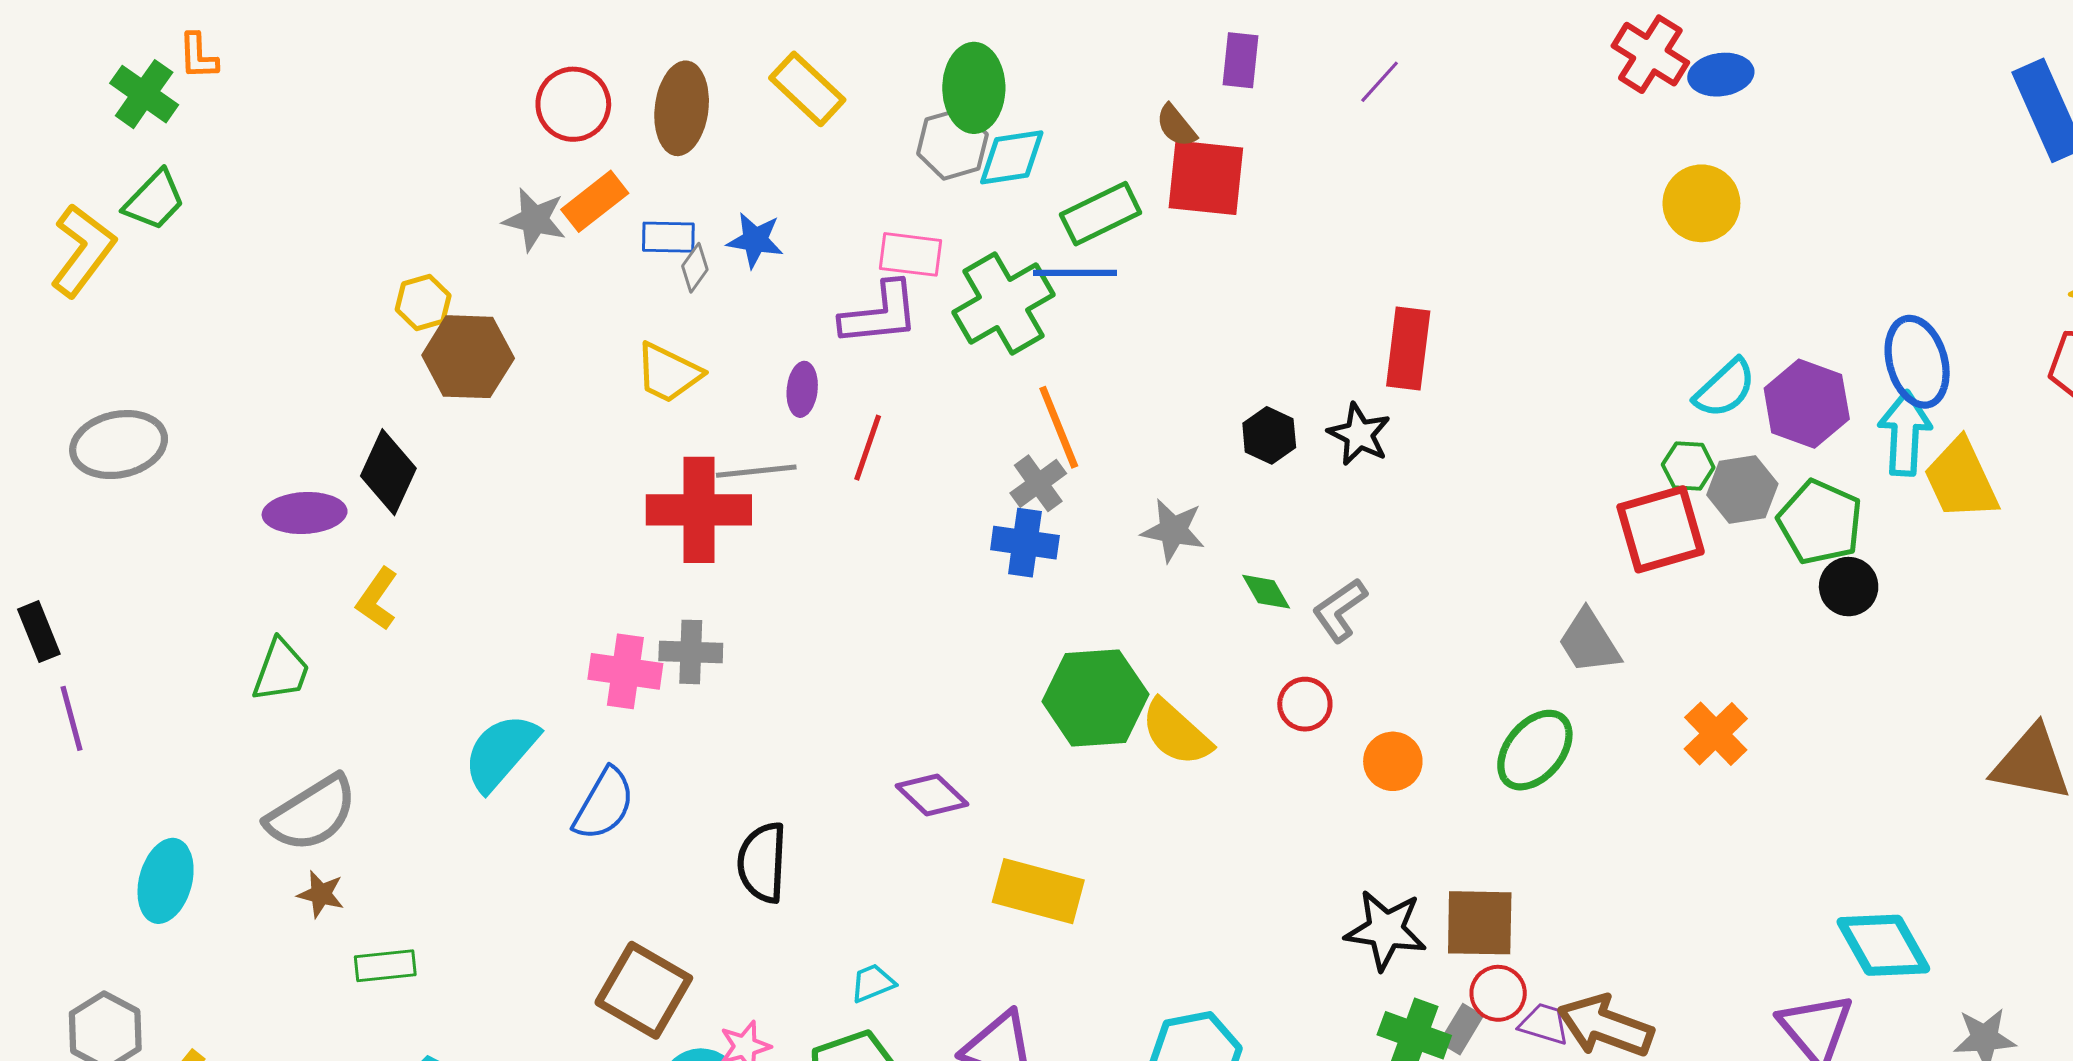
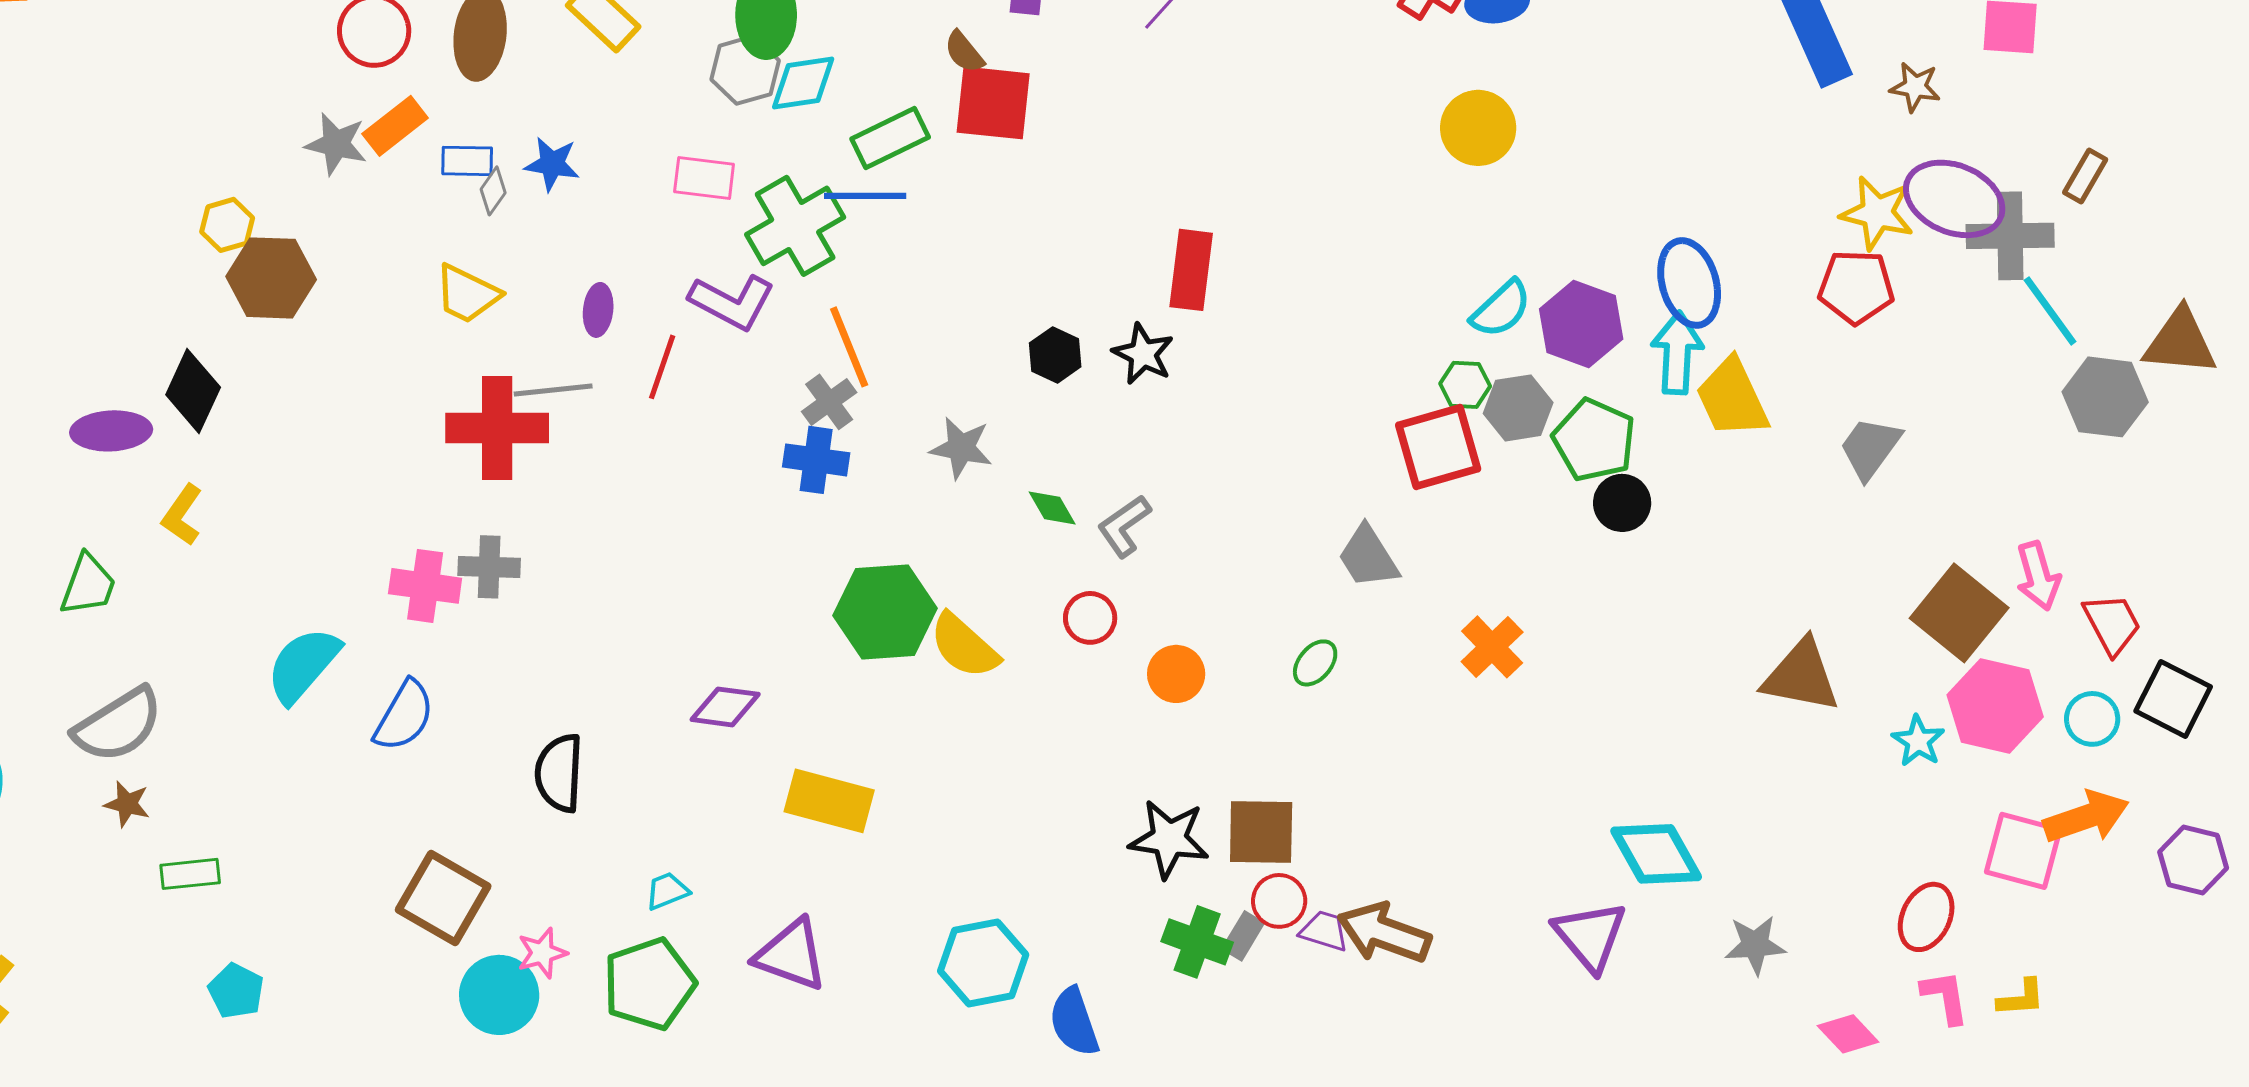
purple L-shape: (880, 314) -> (732, 302), moved, turned 34
green ellipse: (1535, 750) -> (1315, 663), size x0.6
purple diamond: (932, 795) -> (725, 707), turned -36

